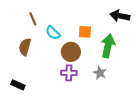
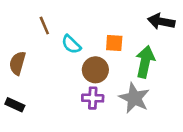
brown semicircle: (25, 47) -> (17, 63), moved
gray star: (100, 73) -> (134, 98), size x1.6
black rectangle: (18, 85) -> (15, 105), moved

